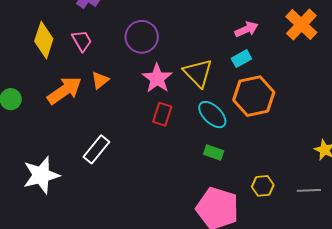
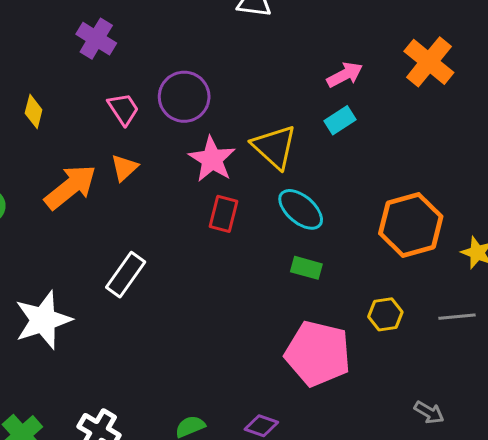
yellow diamond: (44, 40) -> (34, 111), size x0.6
pink trapezoid: (82, 41) -> (123, 109), moved
orange hexagon: (254, 96) -> (411, 225), moved

